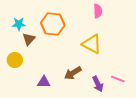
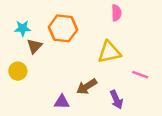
yellow triangle: (92, 44) -> (109, 52), turned -40
pink line: (118, 79) -> (140, 75), moved
purple triangle: (44, 82) -> (62, 102), moved

